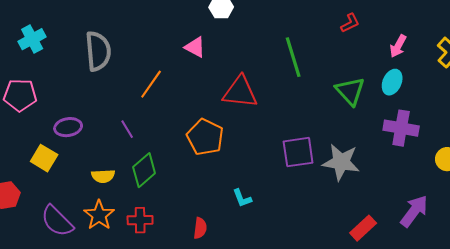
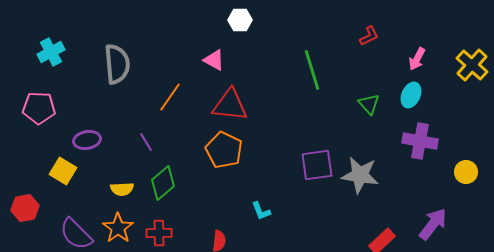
green triangle: (350, 91) -> (369, 104), size x0.7
red triangle: (240, 92) -> (230, 105), moved

